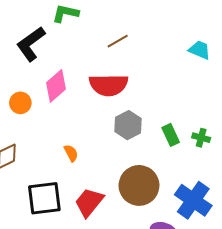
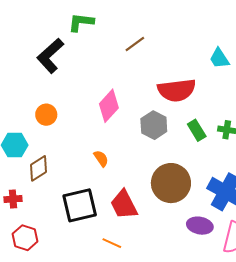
cyan trapezoid: (200, 50) -> (219, 58), moved, turned -140
red semicircle: (109, 85) -> (177, 90), moved
pink diamond: (56, 86) -> (109, 106), moved
red trapezoid: (89, 202) -> (124, 205), turned -60

